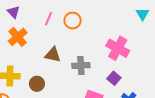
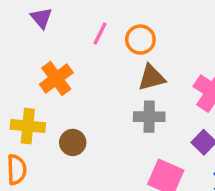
orange cross: (18, 37) -> (56, 78), moved
brown triangle: (53, 55) -> (152, 78), moved, turned -30

